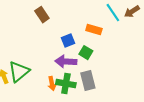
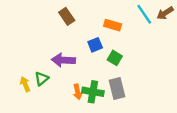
orange rectangle: (94, 30) -> (113, 25), moved
purple arrow: (66, 62) -> (63, 60), moved
green triangle: (19, 72) -> (42, 79), size x0.6

